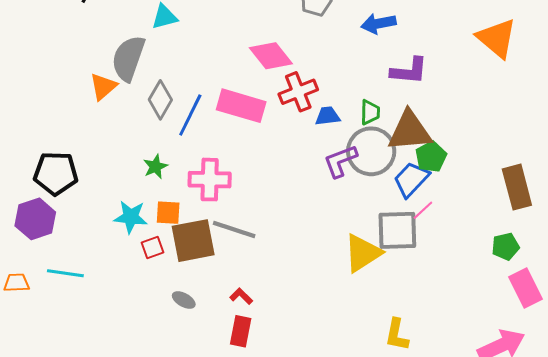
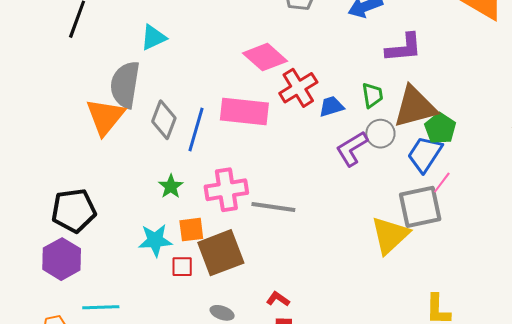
orange triangle: (103, 87) -> (105, 117), size x1.4
gray circle: (371, 151) -> (380, 134), size x0.6
gray line: (234, 230) -> (273, 207), moved
red square: (152, 248) -> (182, 267), turned 30

